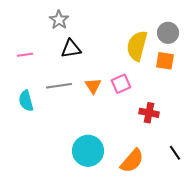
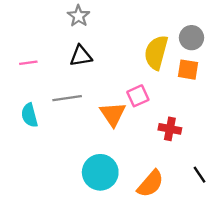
gray star: (59, 20) -> (79, 16), moved
orange triangle: (93, 86) -> (113, 114), moved, size x1.4

